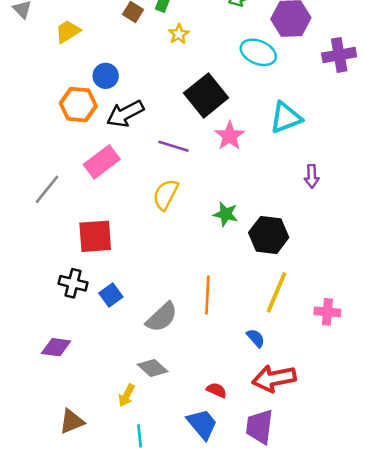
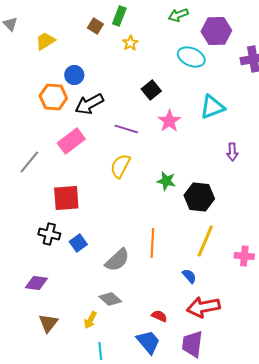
black square: (206, 95) -> (151, 90), size x0.6
brown triangle: (72, 421) -> (48, 323), moved, turned -30

